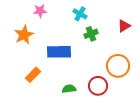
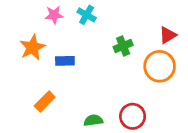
cyan cross: (80, 14) -> (87, 15), moved
blue rectangle: (59, 52) -> (65, 61), moved, size x0.6
orange circle: (118, 66) -> (160, 66), moved

